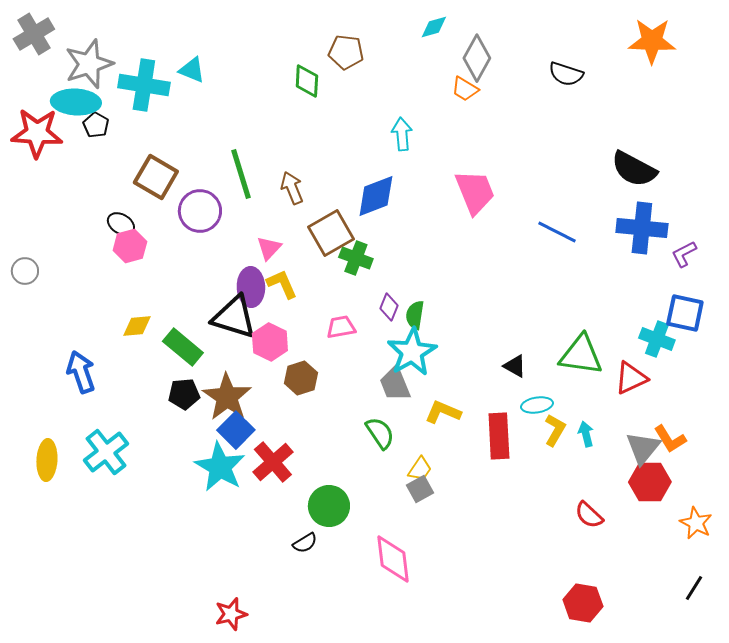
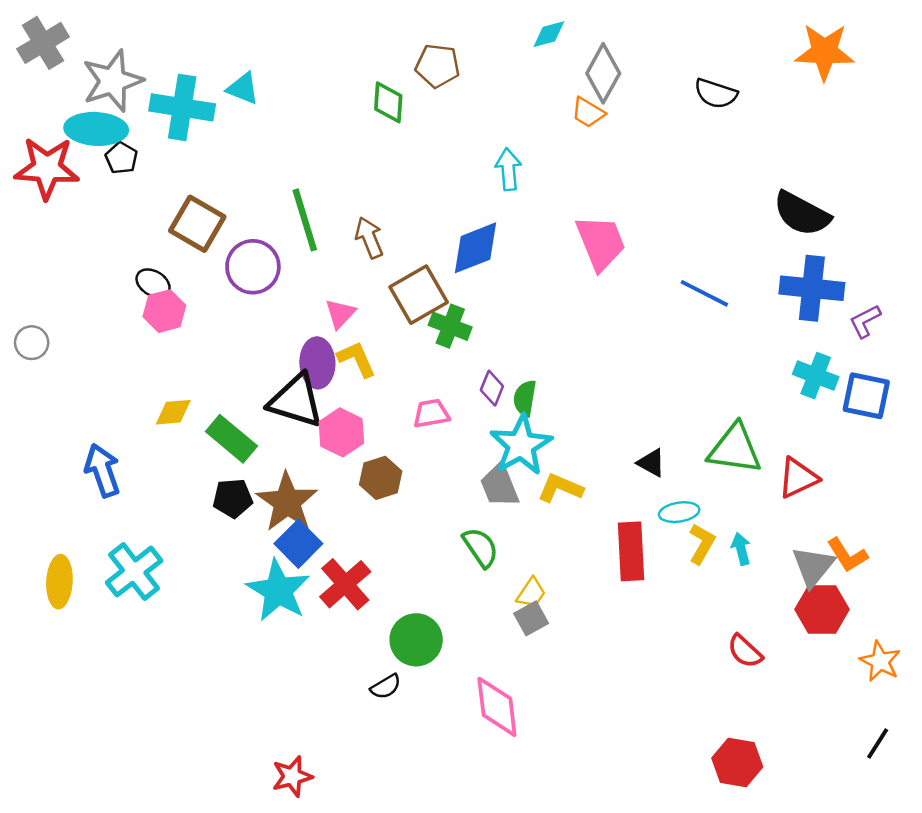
cyan cross: (657, 339) -> (816, 376), moved
yellow L-shape: (443, 412) -> (560, 488), moved

